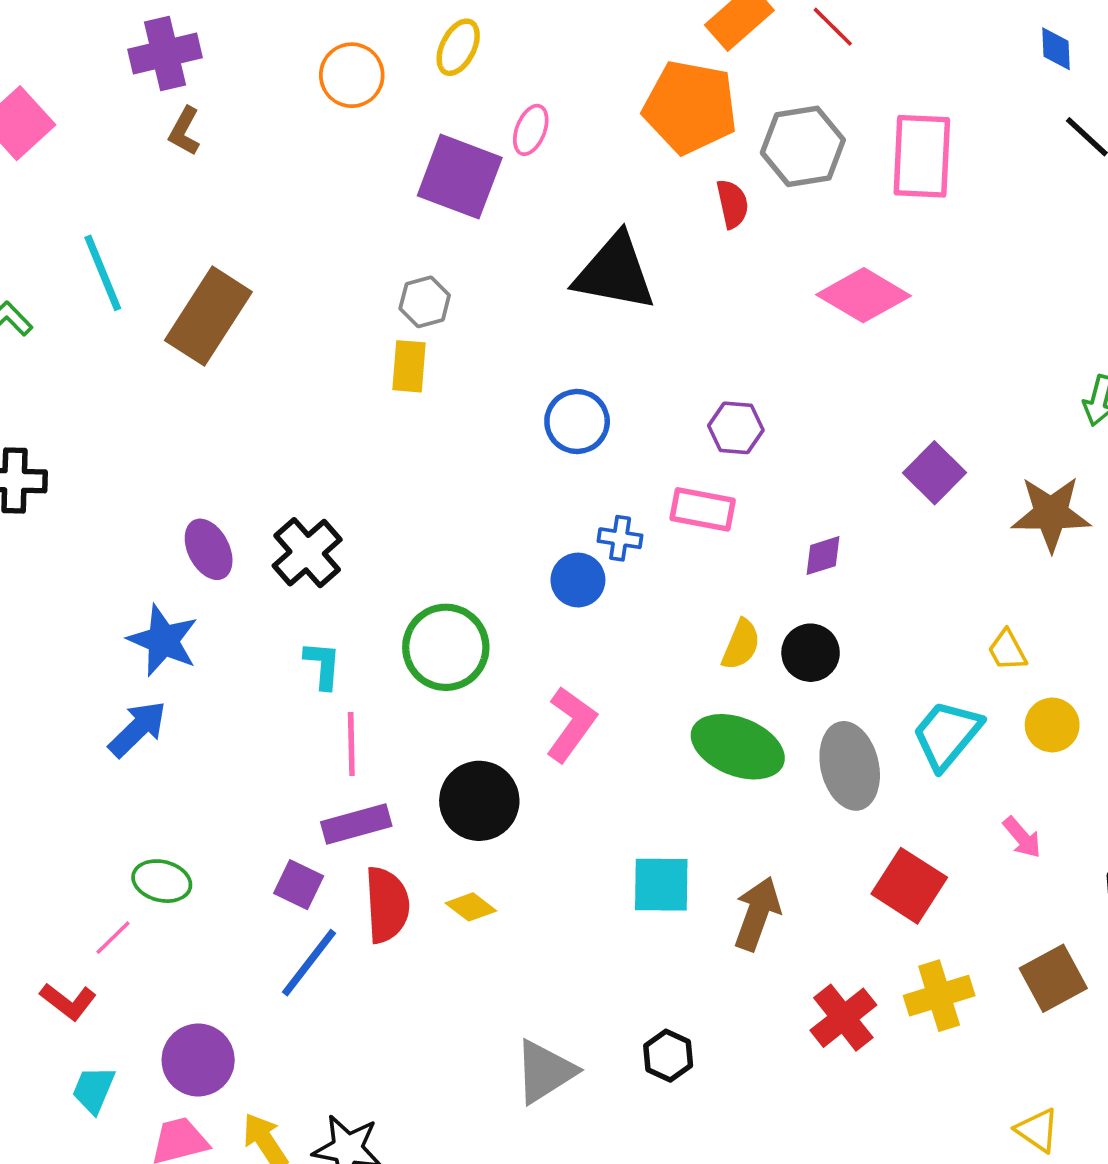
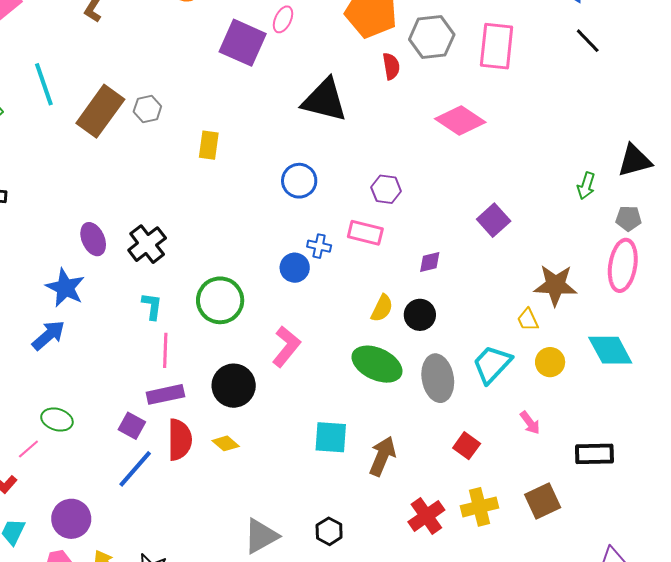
gray hexagon: (425, 302) -> (147, 109), moved
brown star: (1051, 514) -> (555, 285), moved
red square: (909, 886) -> (467, 446), size x0.7

